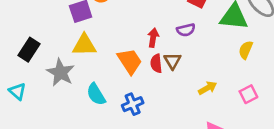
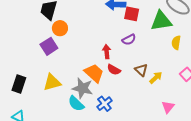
yellow triangle: (84, 45) -> (52, 82), moved
brown triangle: (172, 61) -> (141, 70), moved
red semicircle: (156, 63) -> (114, 70), turned -40
gray star: (61, 72) -> (83, 88), moved

